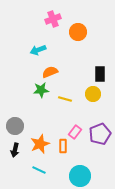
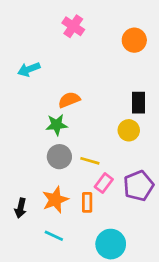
pink cross: (53, 19) -> (73, 26), turned -35
orange circle: (78, 32) -> (134, 40), moved
cyan arrow: (38, 50) -> (29, 69), moved
yellow line: (65, 99) -> (90, 161), moved
gray circle: (15, 126) -> (59, 157), moved

